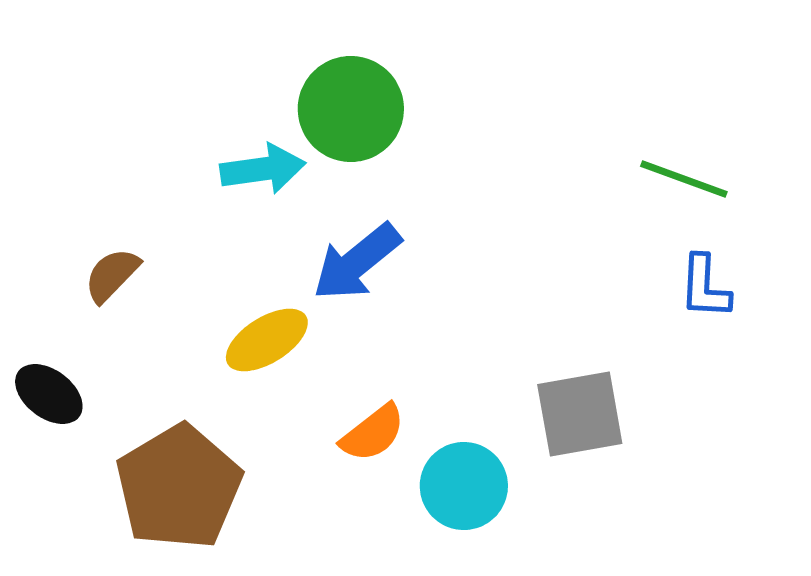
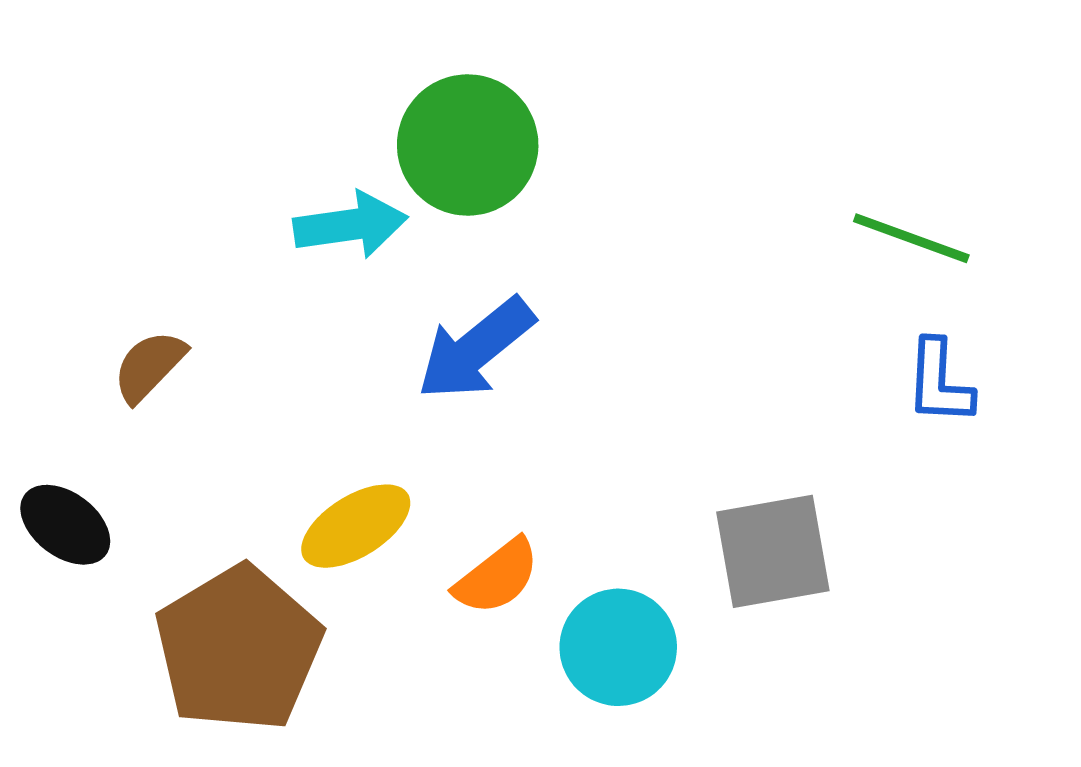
yellow ellipse: (267, 340) -> (356, 526), moved

